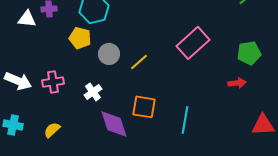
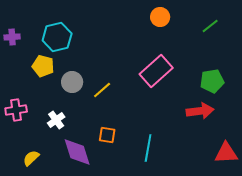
red arrow: (237, 83) -> (200, 111), size x1.5
orange square: (144, 107) -> (107, 135), size x0.7
yellow semicircle: (52, 130) -> (31, 158), moved

